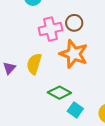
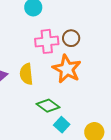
yellow semicircle: (34, 64) -> (26, 74), turned -30

